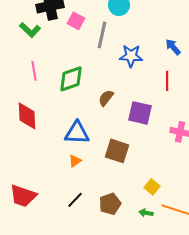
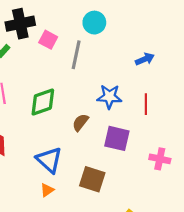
blue arrow: (173, 47) -> (145, 59), moved, turned 108
blue star: (131, 56) -> (109, 97), moved
blue triangle: (77, 133) -> (49, 160), turned 40

